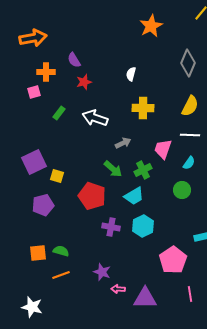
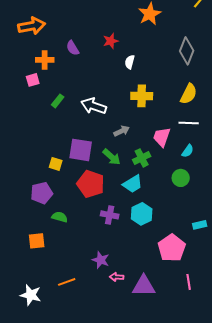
red star: (84, 82) -> (111, 41), moved
purple square: (34, 162) -> (81, 150), moved, turned 35
green semicircle: (61, 251) -> (60, 217), moved
orange line: (61, 275) -> (67, 282), moved

